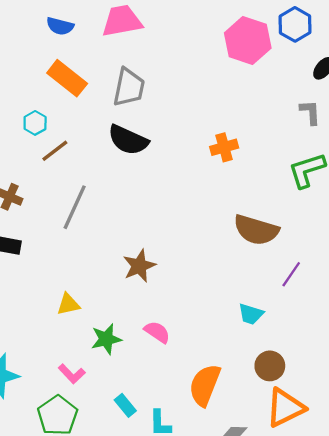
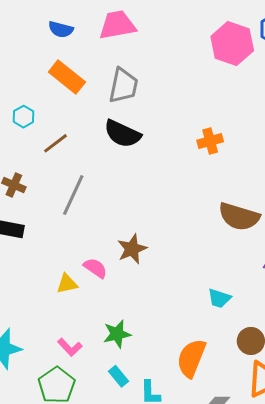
cyan hexagon: (35, 123) -> (24, 117), moved
cyan trapezoid: (251, 314) -> (219, 298), moved
pink semicircle: (157, 332) -> (95, 268), moved
green star: (106, 339) -> (117, 334), moved

